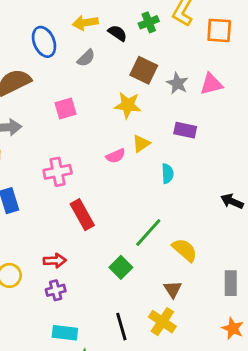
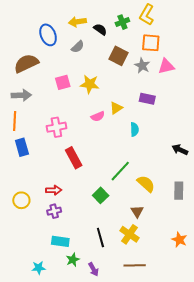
orange square: (219, 30) -> (151, 43), moved
yellow star: (128, 105) -> (90, 84), moved
gray rectangle: (231, 283) -> (179, 191), moved

